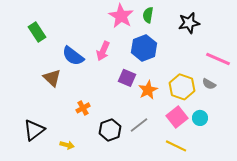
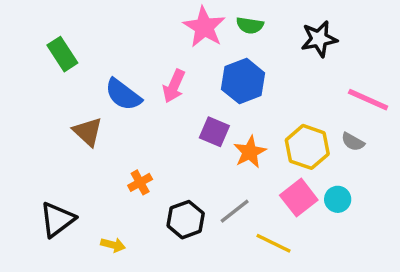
green semicircle: (148, 15) -> (250, 25), turned -91
yellow line: (176, 146) -> (273, 243), moved

